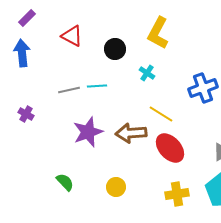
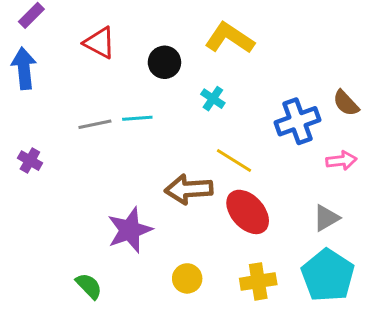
yellow L-shape: (158, 33) -> (229, 38), turned 96
purple star: (88, 132) -> (130, 230), moved
green semicircle: (65, 182) -> (89, 286), moved
yellow circle: (116, 187) -> (187, 278), moved

